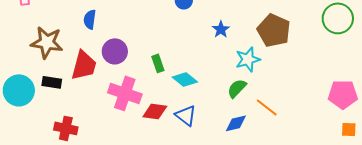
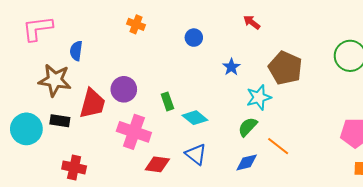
blue semicircle: (90, 19) -> (76, 51), moved
red diamond: (155, 111) -> (157, 164), moved

